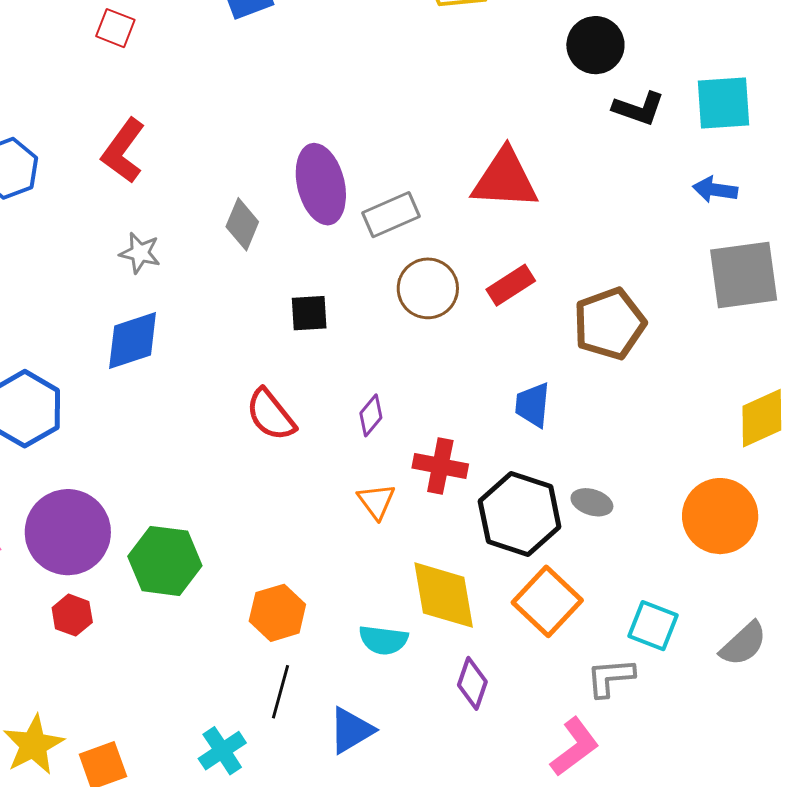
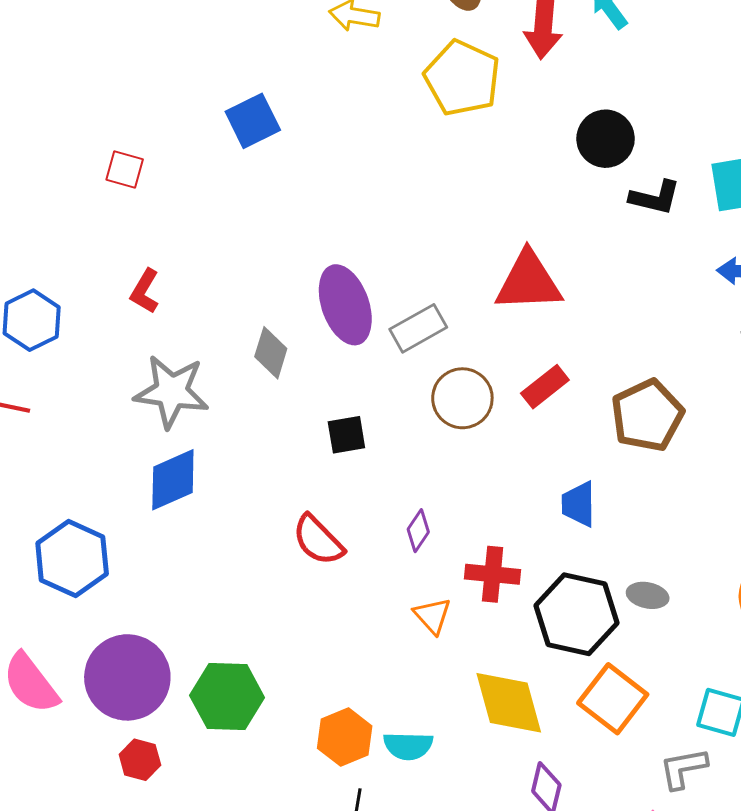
red L-shape: (123, 151) -> (145, 291), size x0.7
gray star: (140, 253) -> (172, 392), size x1.8
cyan semicircle: (383, 640) -> (408, 746), moved

